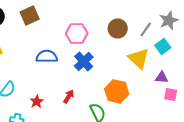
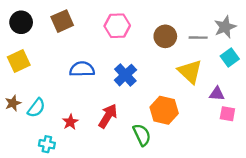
gray line: (146, 29) -> (198, 38), turned 56
pink hexagon: (77, 33) -> (117, 26), moved
cyan square: (163, 46) -> (230, 57), moved
red arrow: (69, 96) -> (108, 116), size x1.5

